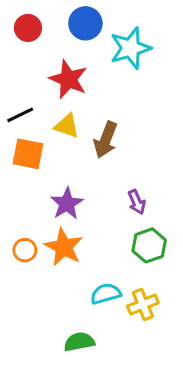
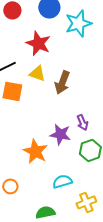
purple star: (67, 204) -> (60, 134), moved, turned -30
orange circle: (25, 250) -> (10, 186), moved
yellow cross: (143, 305) -> (86, 202), moved

